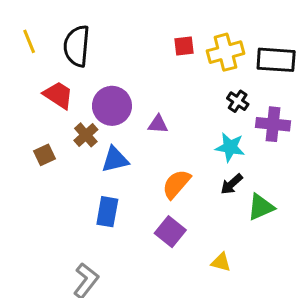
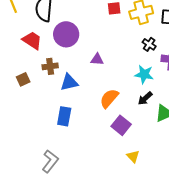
purple circle: (112, 106) -> (66, 34), moved
brown cross: (86, 135) -> (50, 66), turned 35
purple square: (170, 232) -> (121, 125), moved
yellow triangle: (221, 262) -> (133, 156), moved, turned 32

